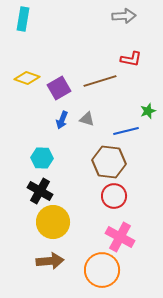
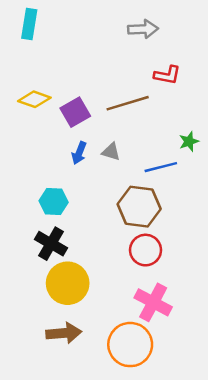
gray arrow: (124, 16) -> (143, 29), moved

